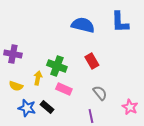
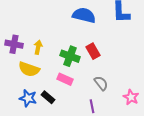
green cross: (57, 66) -> (70, 56), moved
yellow arrow: (38, 78) -> (38, 47), moved
yellow semicircle: (16, 86) -> (29, 69), moved, size x1.5

